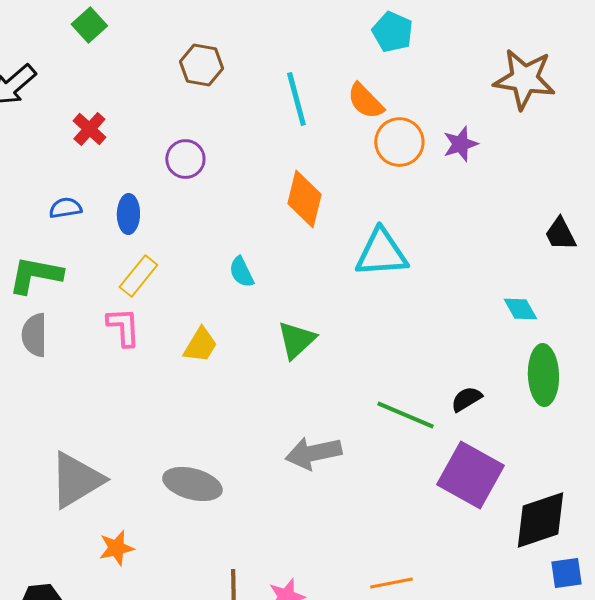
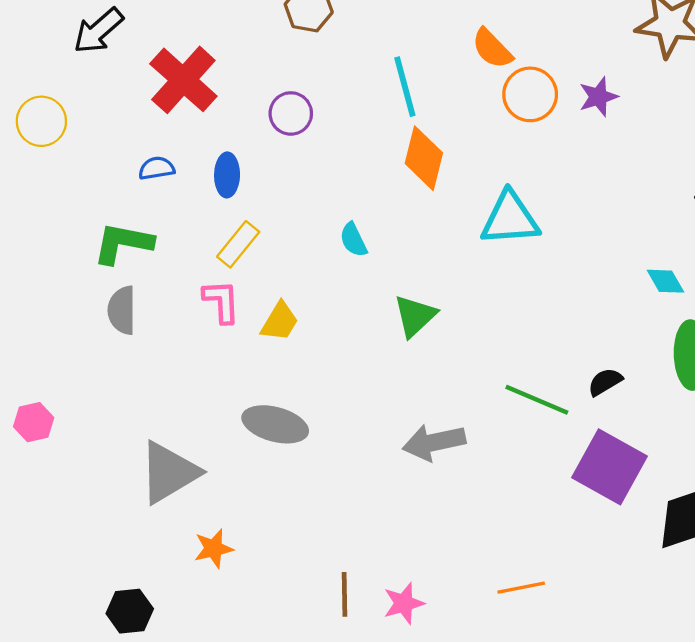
cyan line: (296, 99) -> (405, 87), moved
red cross: (89, 129) -> (183, 80), size x1.8
yellow trapezoid: (200, 345) -> (280, 321), moved
gray ellipse: (192, 484) -> (275, 424), moved

